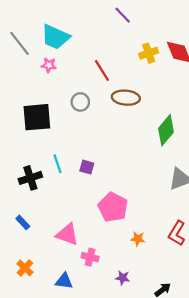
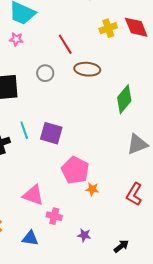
purple square: (87, 167) -> (51, 133), size x1.6
orange star: (138, 239) -> (92, 189), moved

